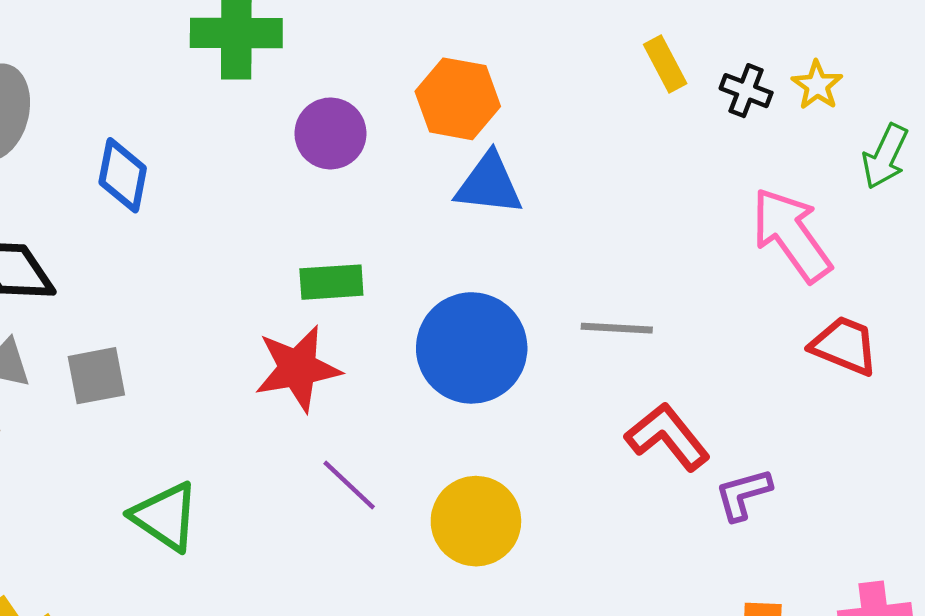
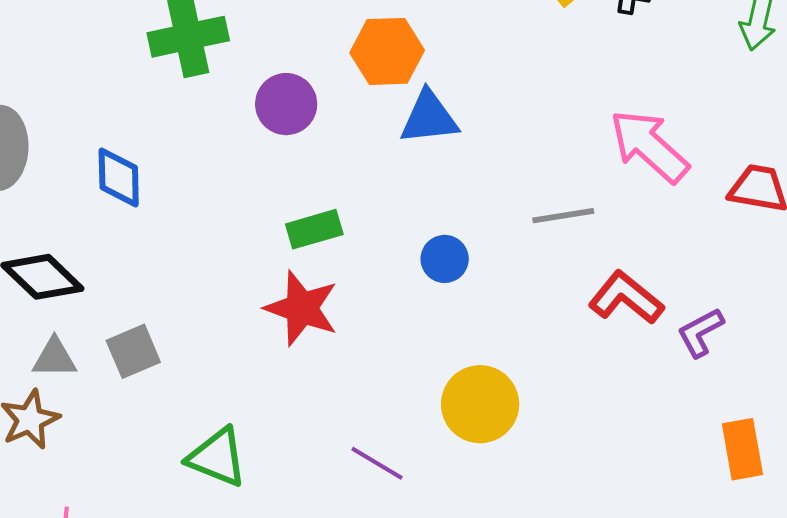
pink arrow: (791, 235) -> (649, 146), moved
blue circle: (472, 348) -> (445, 259), size x0.5
red star: (298, 368) -> (302, 308), turned -30
purple line: (349, 485) -> (377, 463), moved

